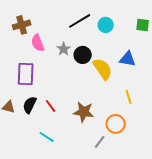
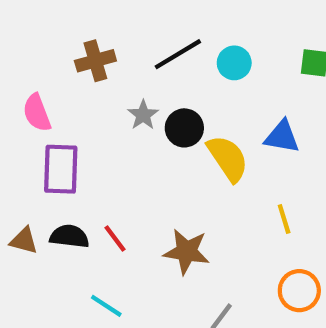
brown cross: (22, 25) -> (95, 61), moved
pink semicircle: (38, 43) -> (37, 113), moved
black semicircle: (30, 105) -> (69, 236), turned 72
orange circle: (116, 124) -> (299, 291), moved

